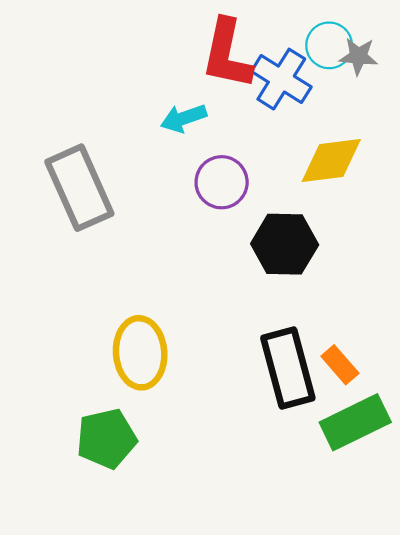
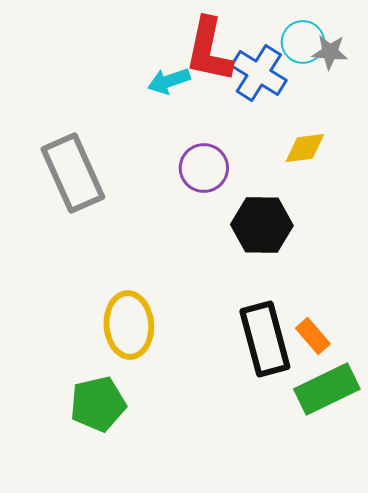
cyan arrow: (184, 118) -> (169, 81), moved
yellow diamond: (331, 161) -> (305, 148), size x0.7

